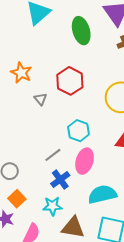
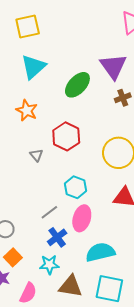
green ellipse: (81, 31) -> (77, 85), turned 60
orange star: (21, 73) -> (27, 110), moved

